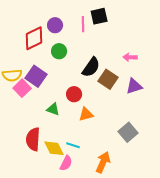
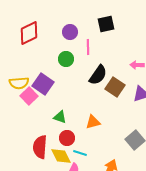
pink line: (83, 24) -> (88, 47), moved
purple circle: (55, 25) -> (70, 32), moved
red diamond: (34, 38) -> (29, 33), moved
red circle: (74, 94) -> (67, 138), moved

